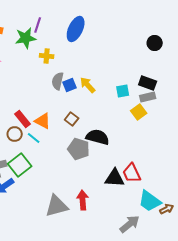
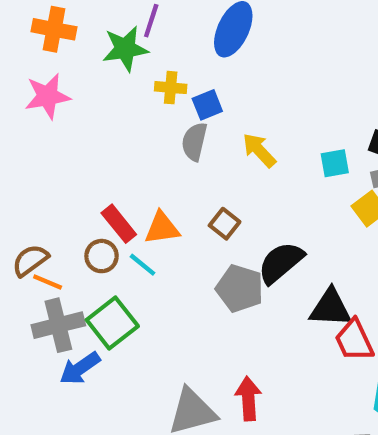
blue square: (70, 85) -> (207, 105), moved
orange triangle: (43, 121) -> (162, 228), turned -36
black semicircle: (98, 137) -> (281, 263), turned -55
black triangle: (115, 178) -> (330, 308), moved

